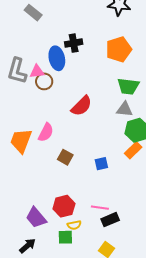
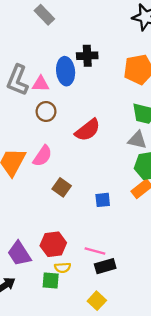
brown circle: (44, 81) -> (46, 112), moved

